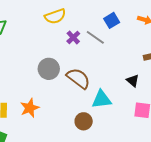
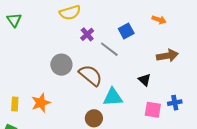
blue square: (112, 20) -> (126, 31), moved
gray line: (95, 37) -> (109, 49), moved

